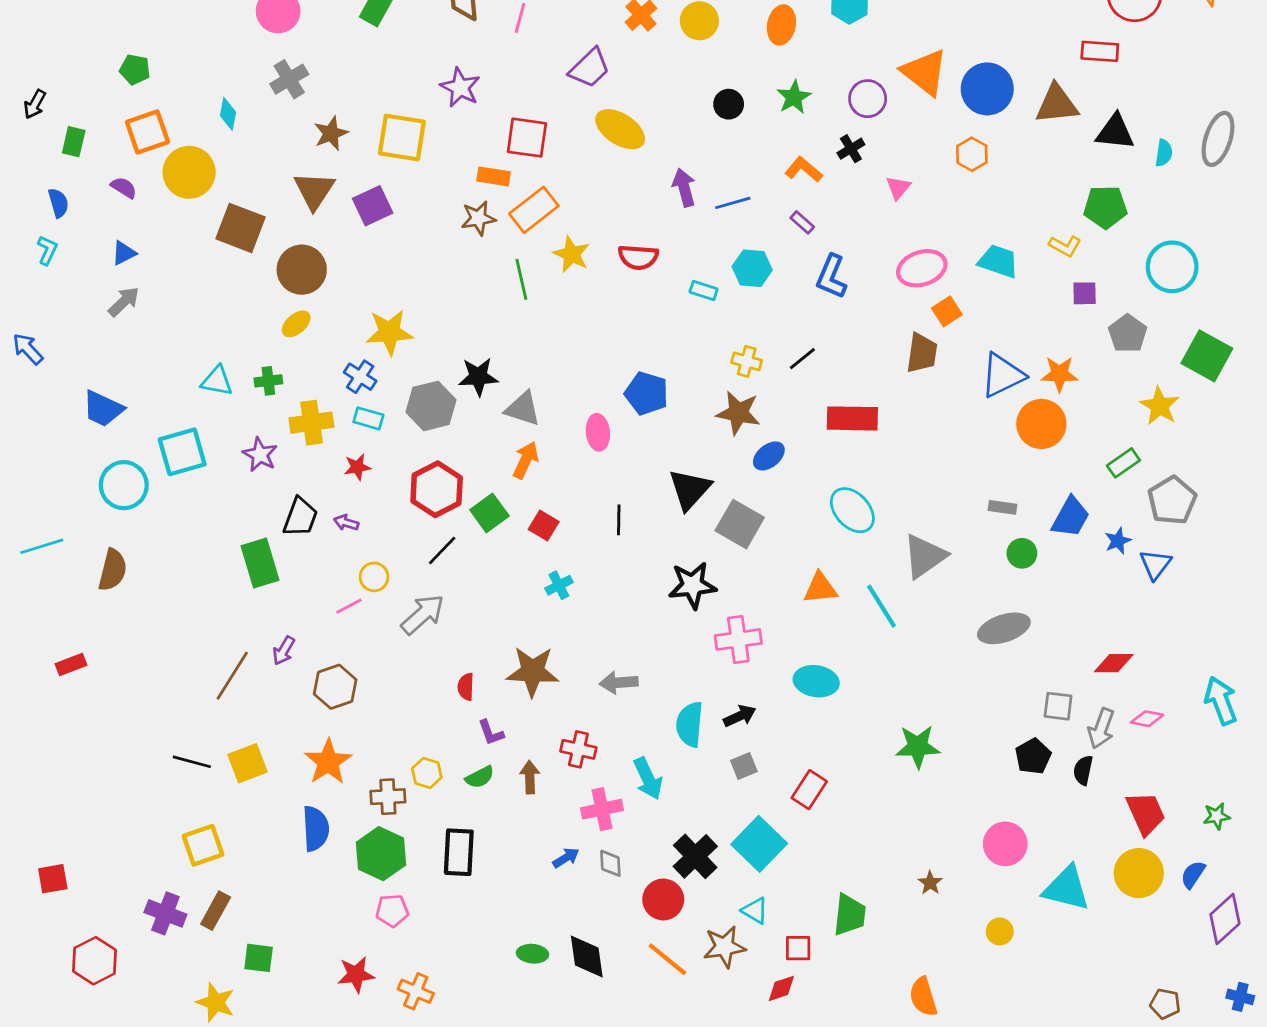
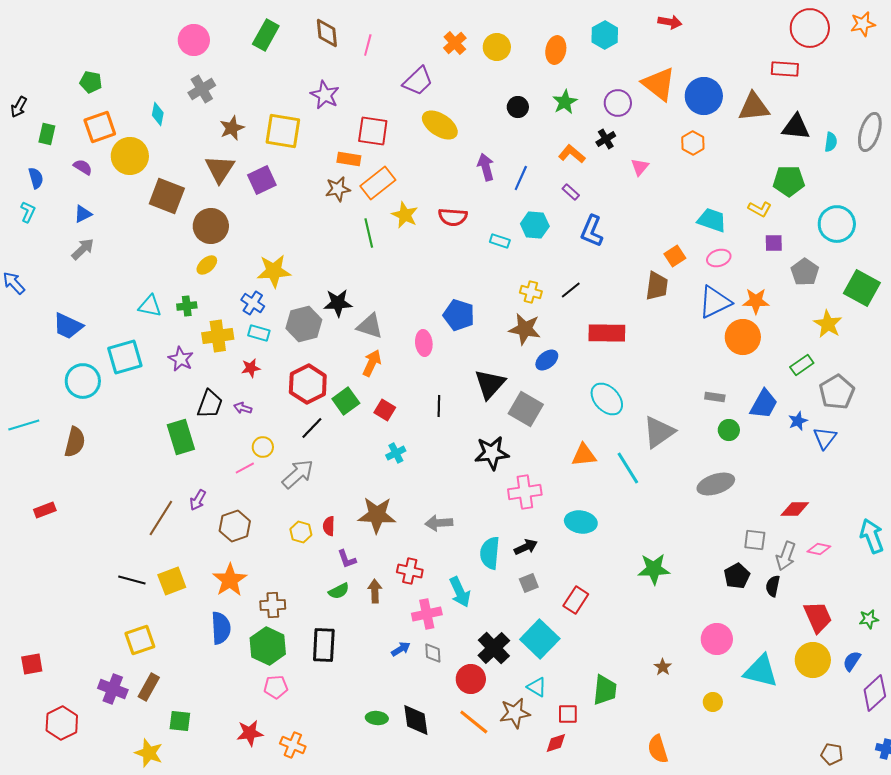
blue line: (733, 203) -> (521, 178), turned -50
pink ellipse: (922, 268) -> (719, 258), moved, size x0.7
yellow hexagon: (427, 773) -> (301, 532), moved

